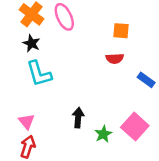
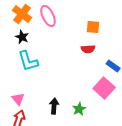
black arrow: (78, 118) -> (54, 106), moved
pink square: (135, 127) -> (104, 88), moved

